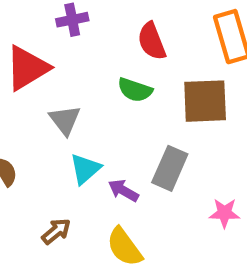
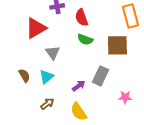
red semicircle: (152, 41) -> (81, 18), moved
cyan triangle: (85, 169) -> (46, 77), moved
purple arrow: (123, 191) -> (79, 86), turned 112

